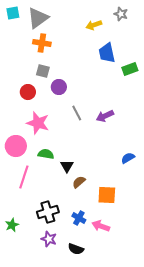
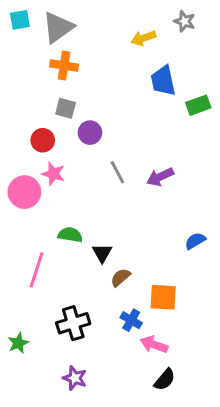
pink star: (38, 123) -> (53, 174), moved, size x0.7
pink circle: (16, 146) -> (24, 192), moved
blue cross: (79, 218) -> (131, 320), moved
purple star: (49, 239) -> (75, 378), moved
black semicircle: (76, 249) -> (165, 380), moved, turned -70

